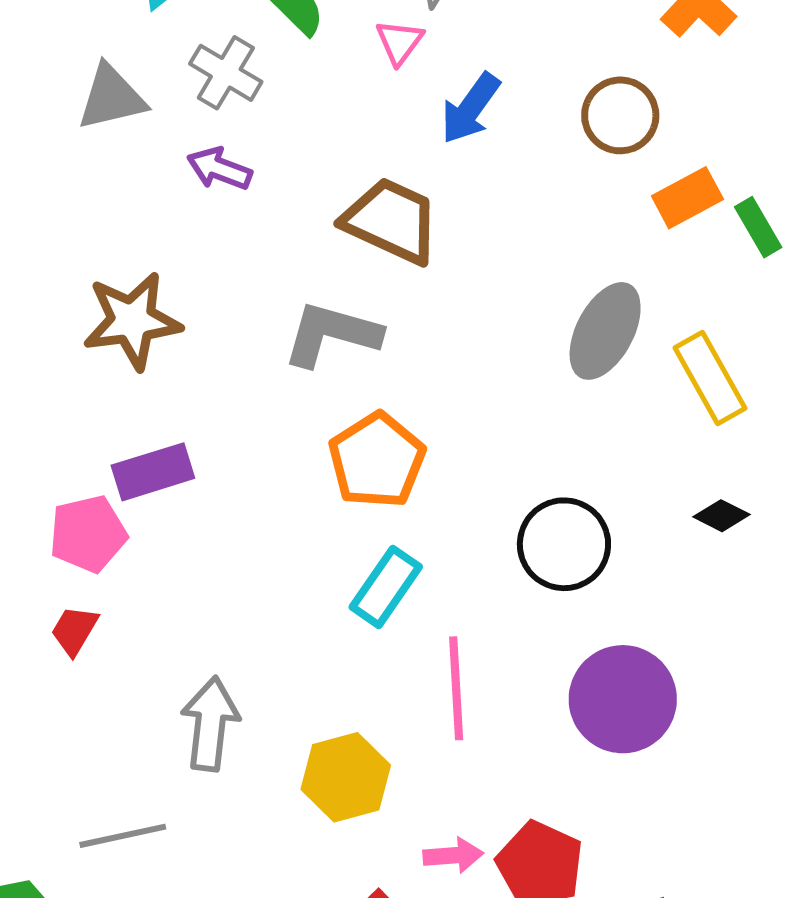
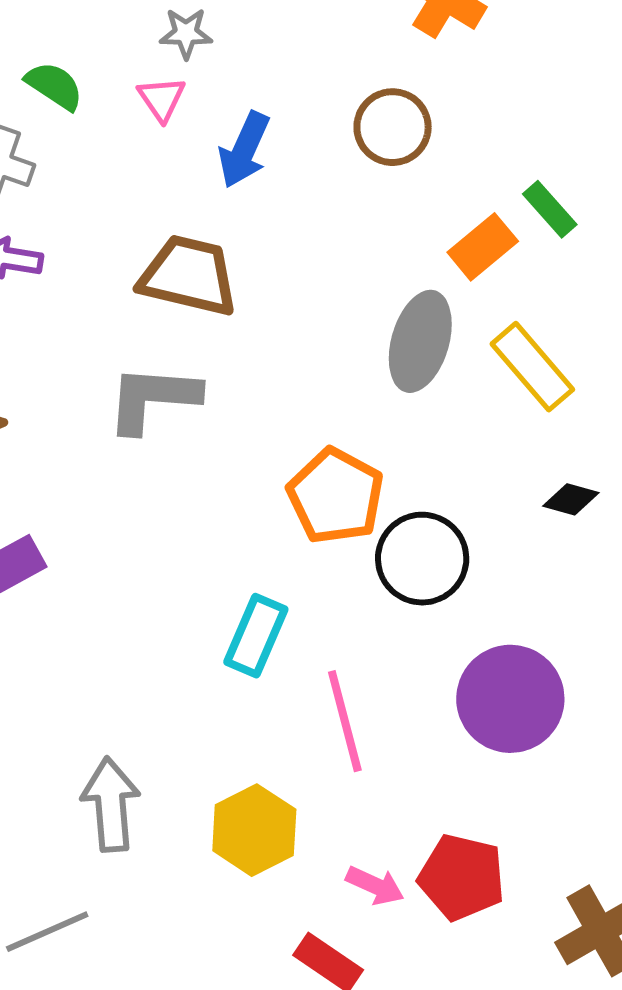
orange rectangle: (687, 198) -> (483, 247), moved
orange pentagon: (377, 460) -> (336, 496), moved
pink arrow: (453, 855) -> (375, 885), turned 40

